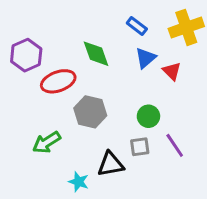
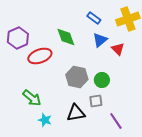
gray hexagon: (90, 112) -> (77, 77), moved
green arrow: (47, 142) -> (32, 98), turned -108
purple line: (175, 145) -> (116, 121), moved
cyan star: (79, 182) -> (45, 120), moved

